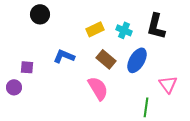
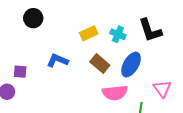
black L-shape: (156, 26) -> (150, 30), turned -32
pink semicircle: (98, 88) -> (115, 93), moved, turned 115

